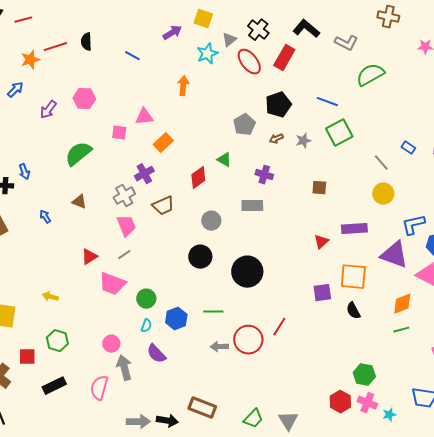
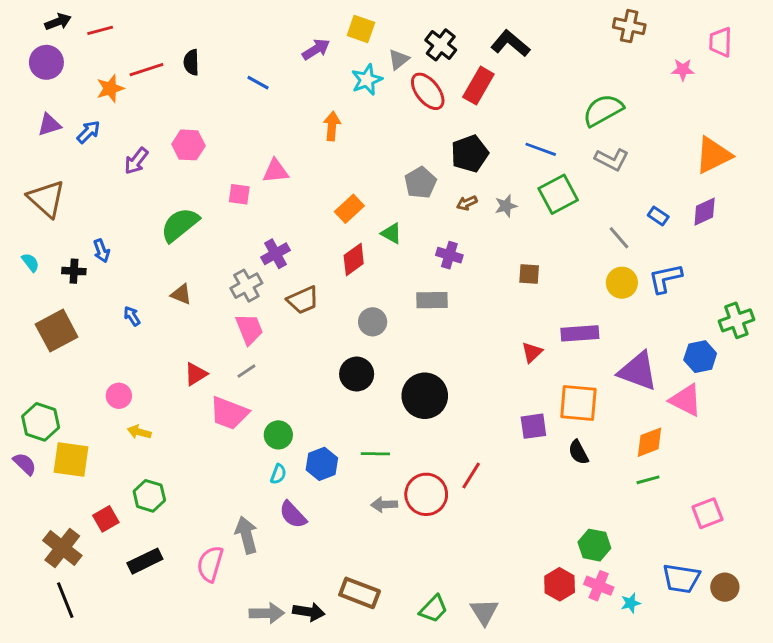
gray L-shape: (346, 43) -> (612, 159), moved
orange rectangle: (163, 143) -> (349, 209), moved
blue L-shape: (413, 225) -> (665, 278), moved
pink circle: (111, 344) -> (119, 396), moved
red square: (27, 357) -> (106, 519), turned -30

